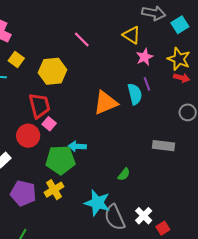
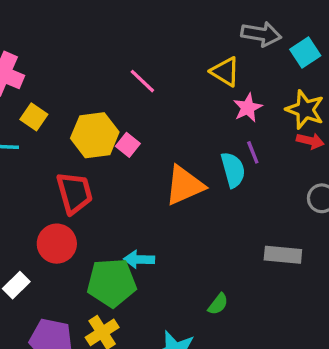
pink square: (49, 124) -> (128, 145), moved

